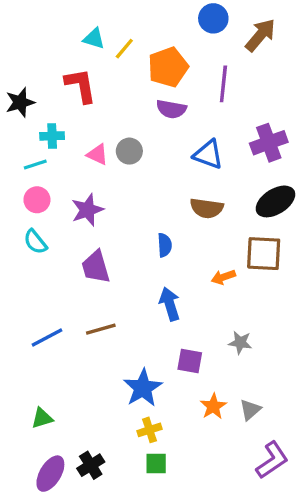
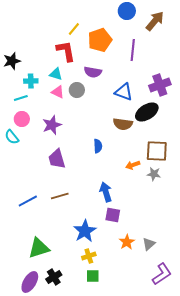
cyan triangle: (94, 39) -> (56, 74), moved
red L-shape: (81, 86) -> (66, 51), moved
purple semicircle: (171, 109) -> (93, 72), moved
black ellipse: (275, 201) -> (147, 112), moved
cyan semicircle: (35, 242) -> (12, 137), moved
blue arrow: (170, 304) -> (106, 192), moved
gray star: (240, 343) -> (154, 174), moved
green triangle: (42, 418) -> (39, 248), moved, size x1.6

